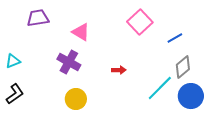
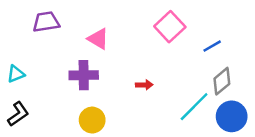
purple cross: (69, 62) -> (84, 75), turned -30

